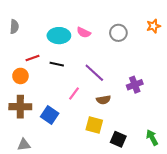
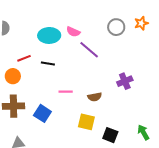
gray circle: (118, 33) -> (116, 27), moved
purple line: (94, 73) -> (89, 50), moved
pink line: (74, 93) -> (66, 92), turned 56

